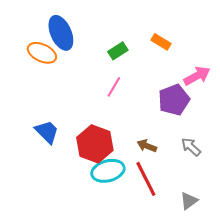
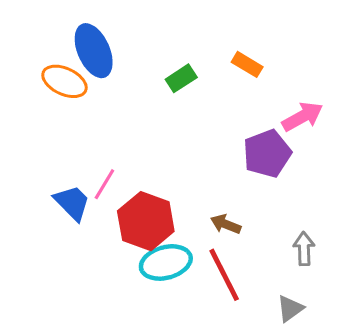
pink line: (114, 87) -> (104, 184), moved
gray arrow: (191, 147) -> (304, 249), moved, turned 45

